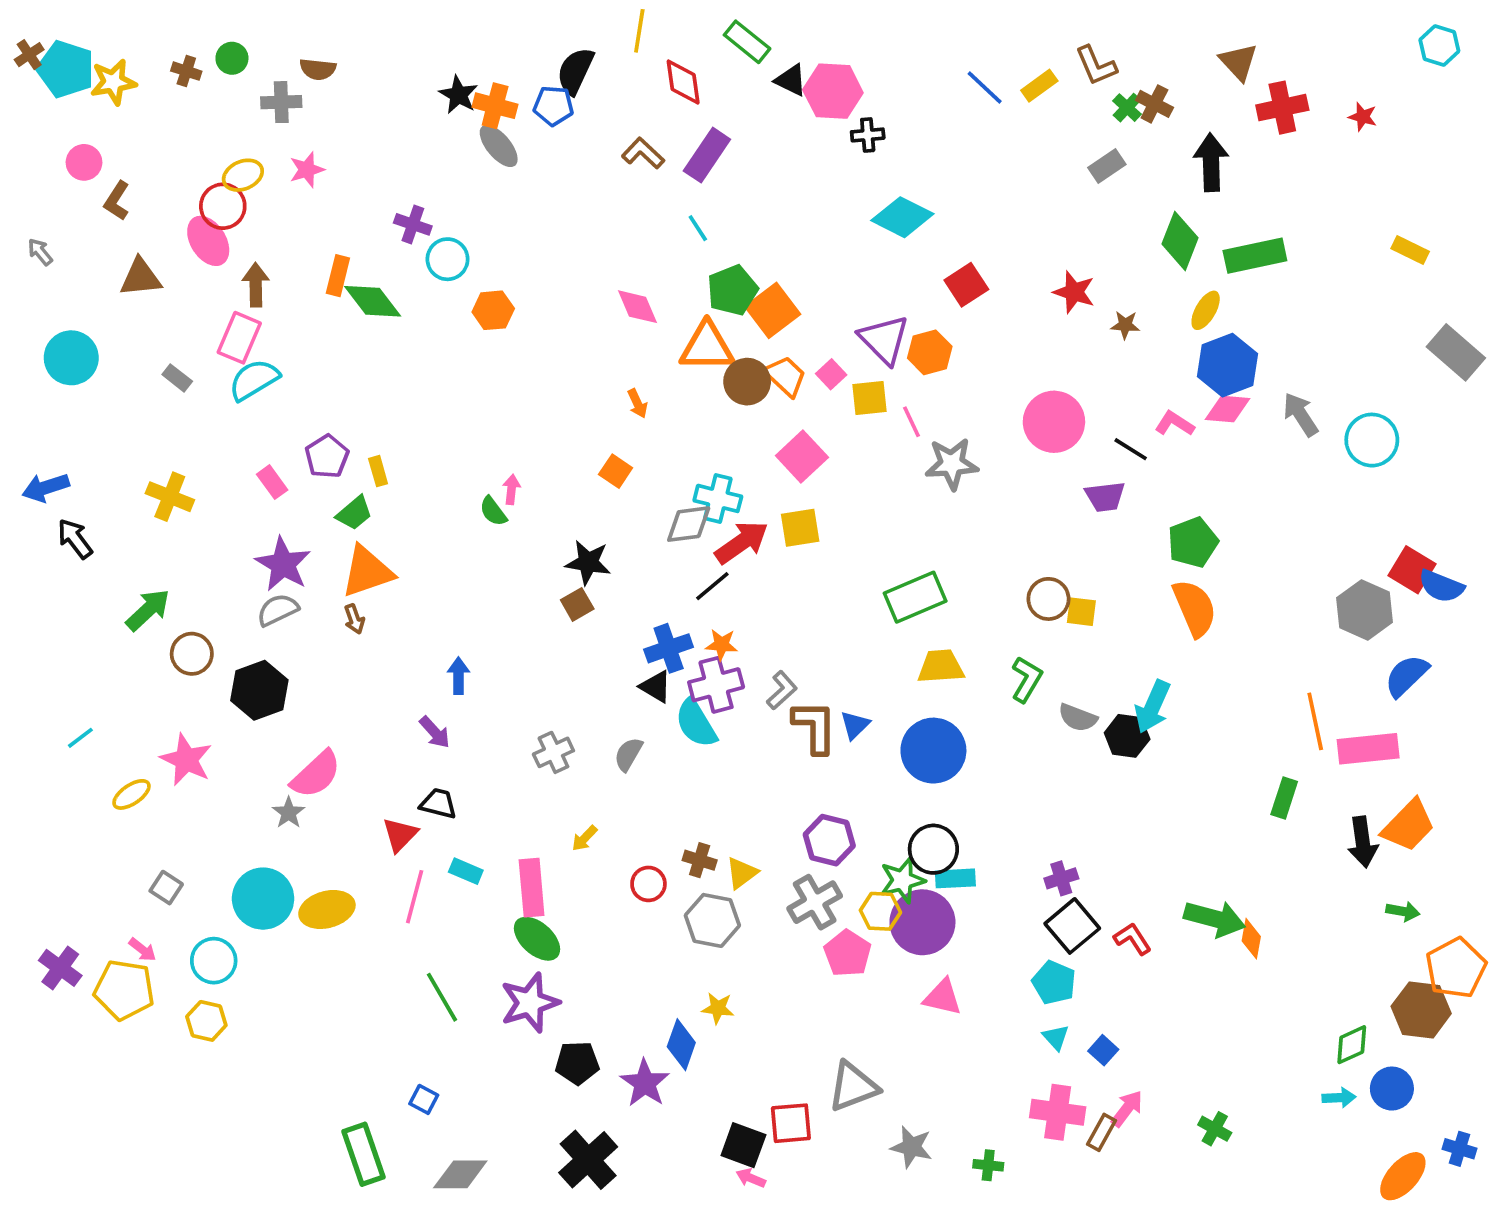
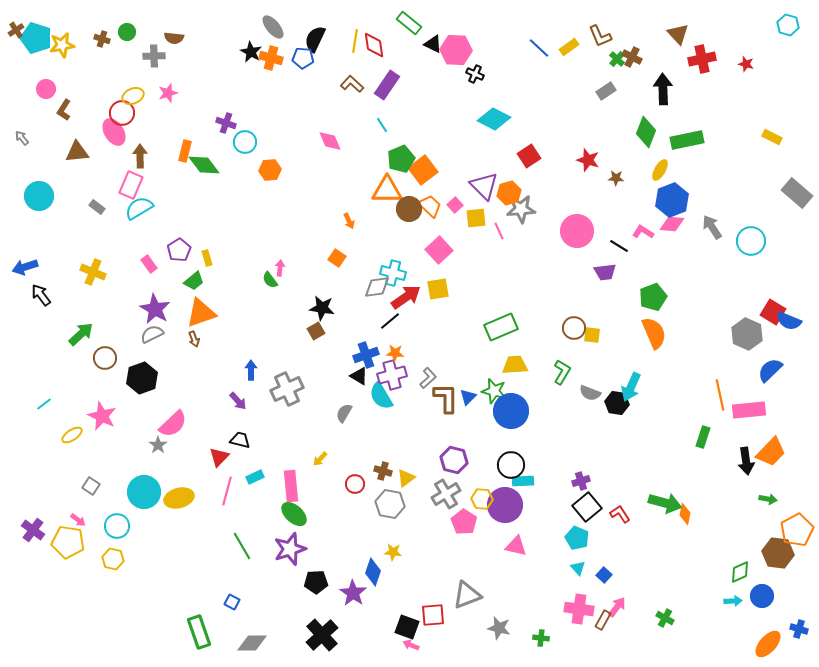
yellow line: (639, 31) -> (355, 41), moved
black cross: (868, 135) -> (475, 74), turned 30
gray ellipse: (499, 146) -> (273, 27), moved
pink diamond: (637, 307) -> (330, 141), moved
gray star: (952, 464) -> (521, 209), moved
gray cross: (553, 752) -> (287, 389), moved, size x1.5
cyan rectangle: (466, 871) -> (255, 477), turned -48
green star: (902, 880) -> (494, 391), moved, turned 30

